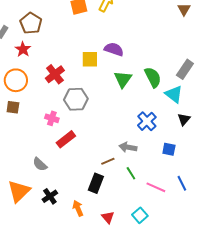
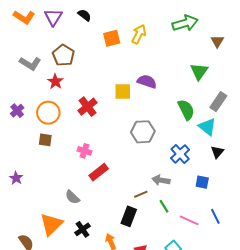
green triangle: (123, 79) -> (199, 71), moved
gray hexagon: (76, 99) -> (143, 132), moved

